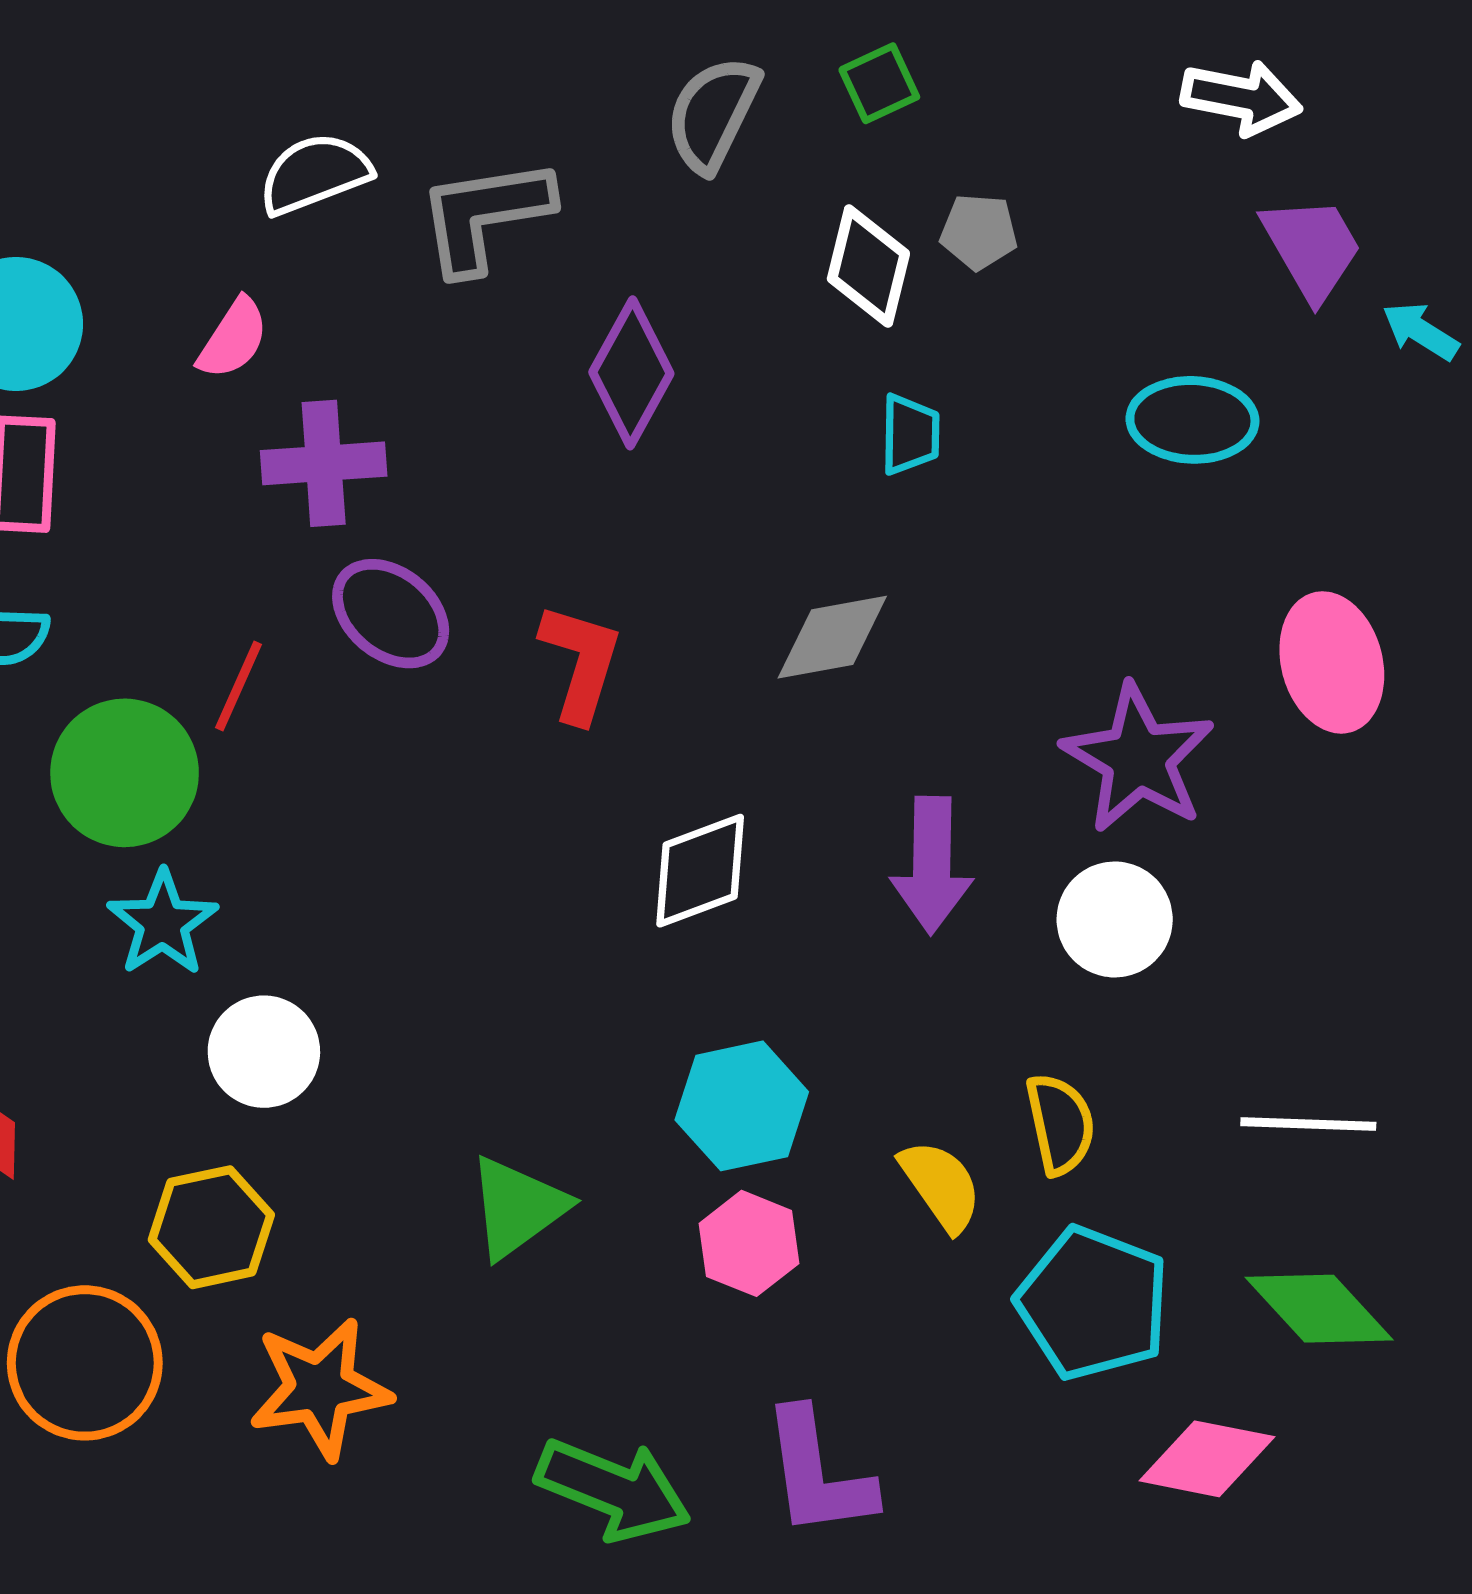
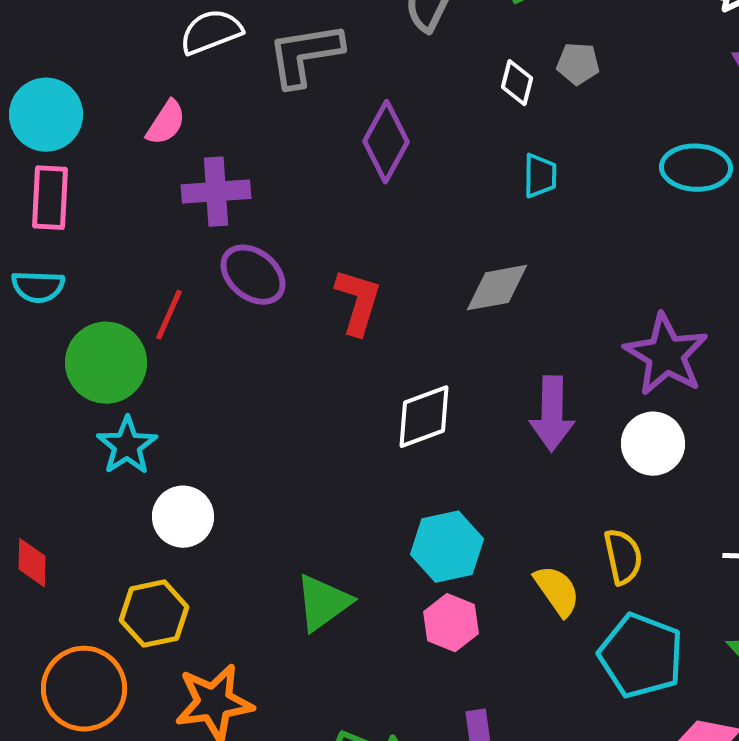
white diamond: (868, 266) -> (517, 83), size x0.7

